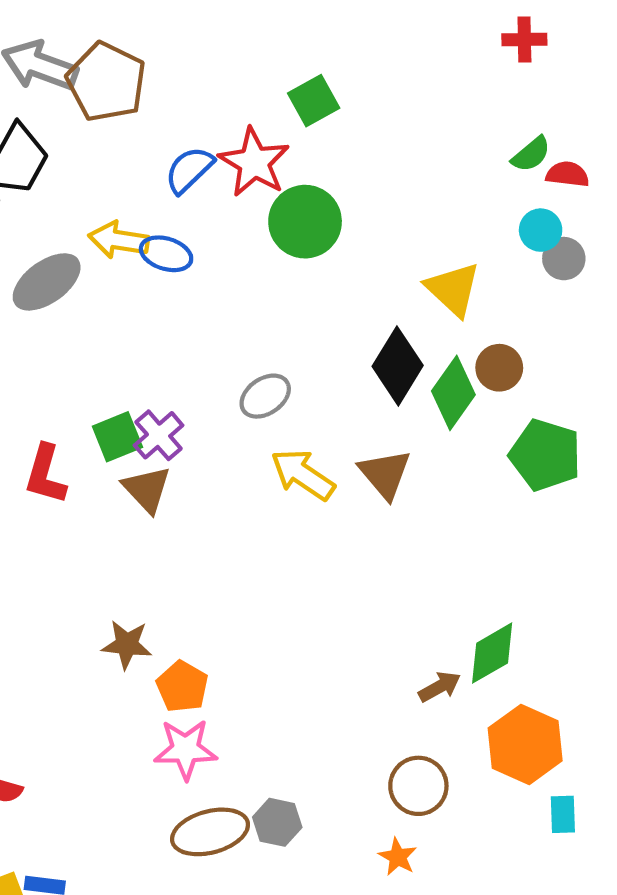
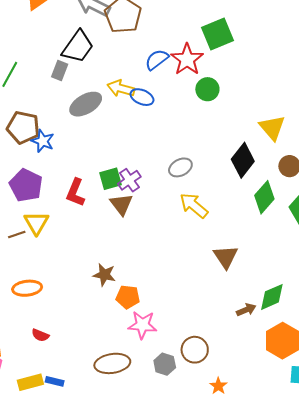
green square: (314, 101) -> (217, 34), size x1.4
green circle: (305, 222) -> (207, 89), size x0.7
green diamond: (453, 393) -> (264, 197), moved
brown triangle: (385, 474) -> (226, 257), moved
orange pentagon: (182, 687) -> (128, 297), turned -30
pink star: (186, 749) -> (142, 325), moved
brown circle: (418, 786) -> (195, 350), moved
brown ellipse: (210, 832) -> (112, 363), moved

